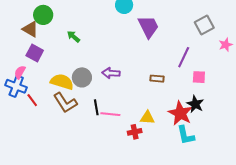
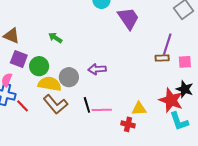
green circle: (43, 15) -> (39, 66), moved
brown rectangle: (157, 79) -> (162, 58), moved
red cross: (135, 132) -> (128, 124), turned 32

